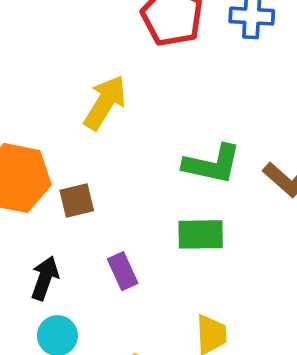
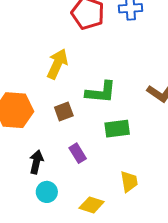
green L-shape: (212, 164) -> (101, 92), moved
brown square: (77, 200) -> (64, 111), moved

